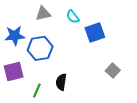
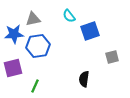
gray triangle: (43, 14) -> (33, 19), moved
gray square: (113, 70) -> (112, 57), moved, turned 32
black semicircle: (61, 82) -> (84, 79), moved

